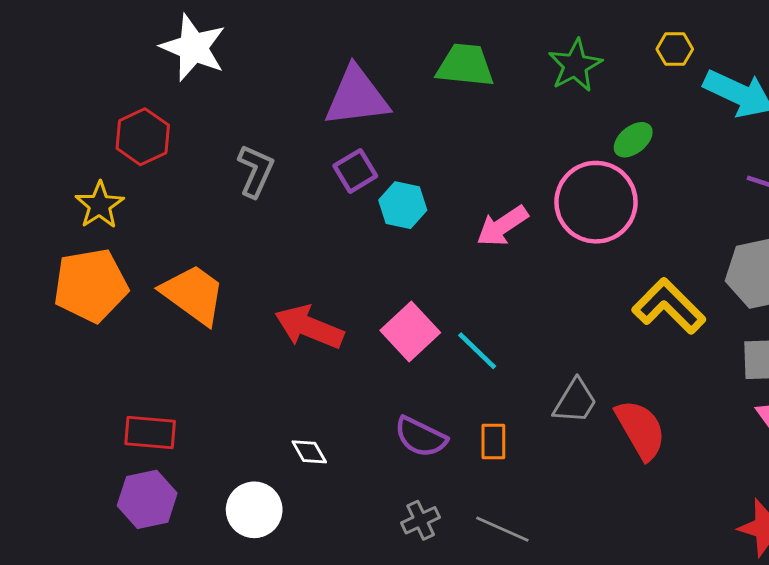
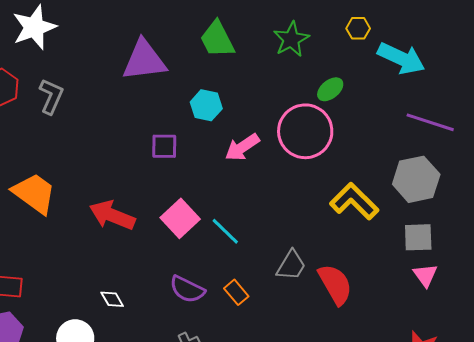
white star: (193, 48) -> (34, 27), turned 30
green trapezoid: (465, 65) -> (217, 39), turned -123
gray L-shape: (256, 171) -> (51, 96), moved
purple square: (355, 171) -> (164, 146), moved, turned 32
cyan hexagon: (403, 205) -> (206, 105), moved
orange rectangle: (493, 441) -> (236, 292), turned -40

